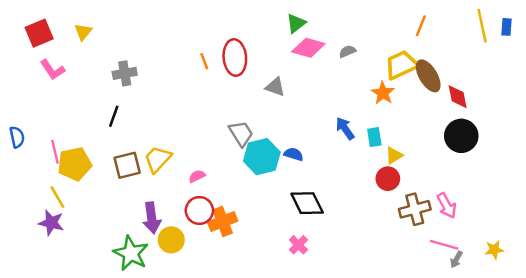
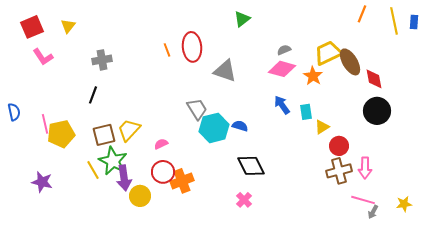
orange line: (421, 26) -> (362, 14), moved
pink diamond: (308, 48) -> (282, 69), moved
gray semicircle: (347, 51) -> (284, 50), moved
gray triangle: (275, 87) -> (225, 71), size x1.4
red circle: (388, 179) -> (339, 146), moved
yellow line: (57, 197) -> (93, 170), moved
pink arrow: (447, 206) -> (365, 168), turned 30
green star: (131, 253) -> (113, 161), moved

